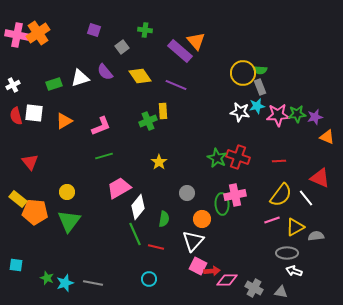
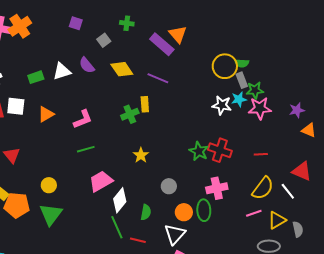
green star: (297, 114) -> (255, 90), moved
green ellipse: (222, 204) -> (204, 210), moved
gray semicircle: (316, 236) -> (298, 229), turned 84

